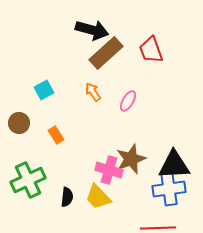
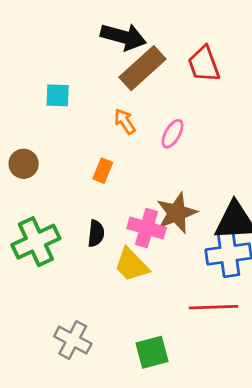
cyan square: (44, 90) -> (58, 95), moved, turned 30
orange rectangle: (56, 135) -> (103, 171), moved, turned 54
black semicircle: (67, 197) -> (96, 233), moved

